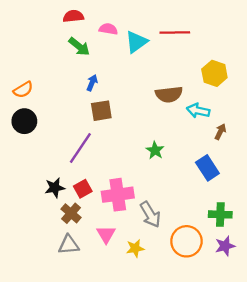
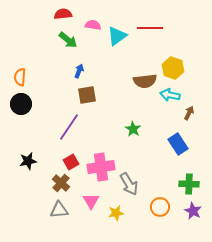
yellow hexagon: (214, 73) -> (173, 68), moved
orange semicircle: (23, 90) -> (20, 77), turned 126
black star: (55, 188) -> (28, 161), moved
orange circle: (186, 241) -> (160, 207), size x0.7
purple star: (225, 246) -> (193, 211), turned -30

